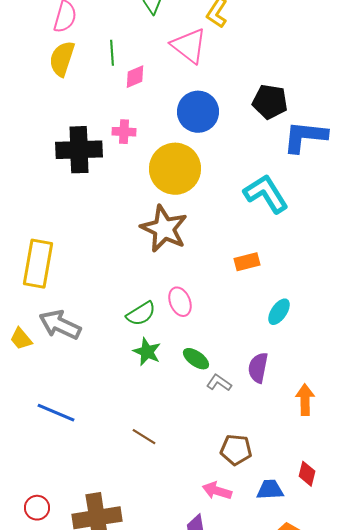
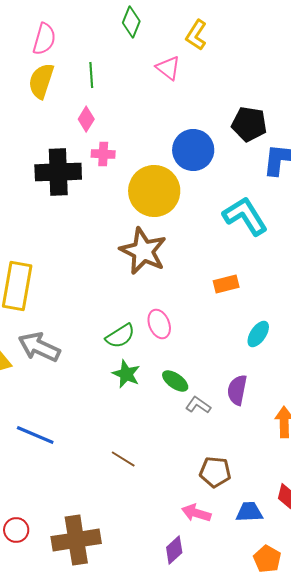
pink triangle: (189, 46) -> (168, 68), size x0.7
pink diamond: (135, 77) -> (86, 119), moved, turned -35
blue circle: (198, 112) -> (193, 150), moved

